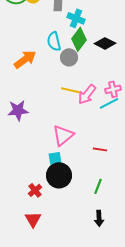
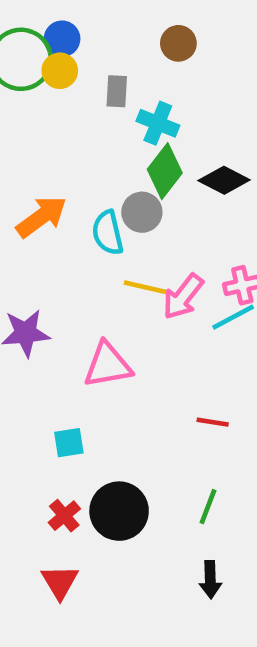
cyan semicircle: (54, 41) -> (108, 233), moved
pink triangle: (63, 135) -> (108, 365), moved, turned 30
cyan square: (55, 158) -> (69, 443), moved
black circle: (59, 175) -> (119, 511), moved

